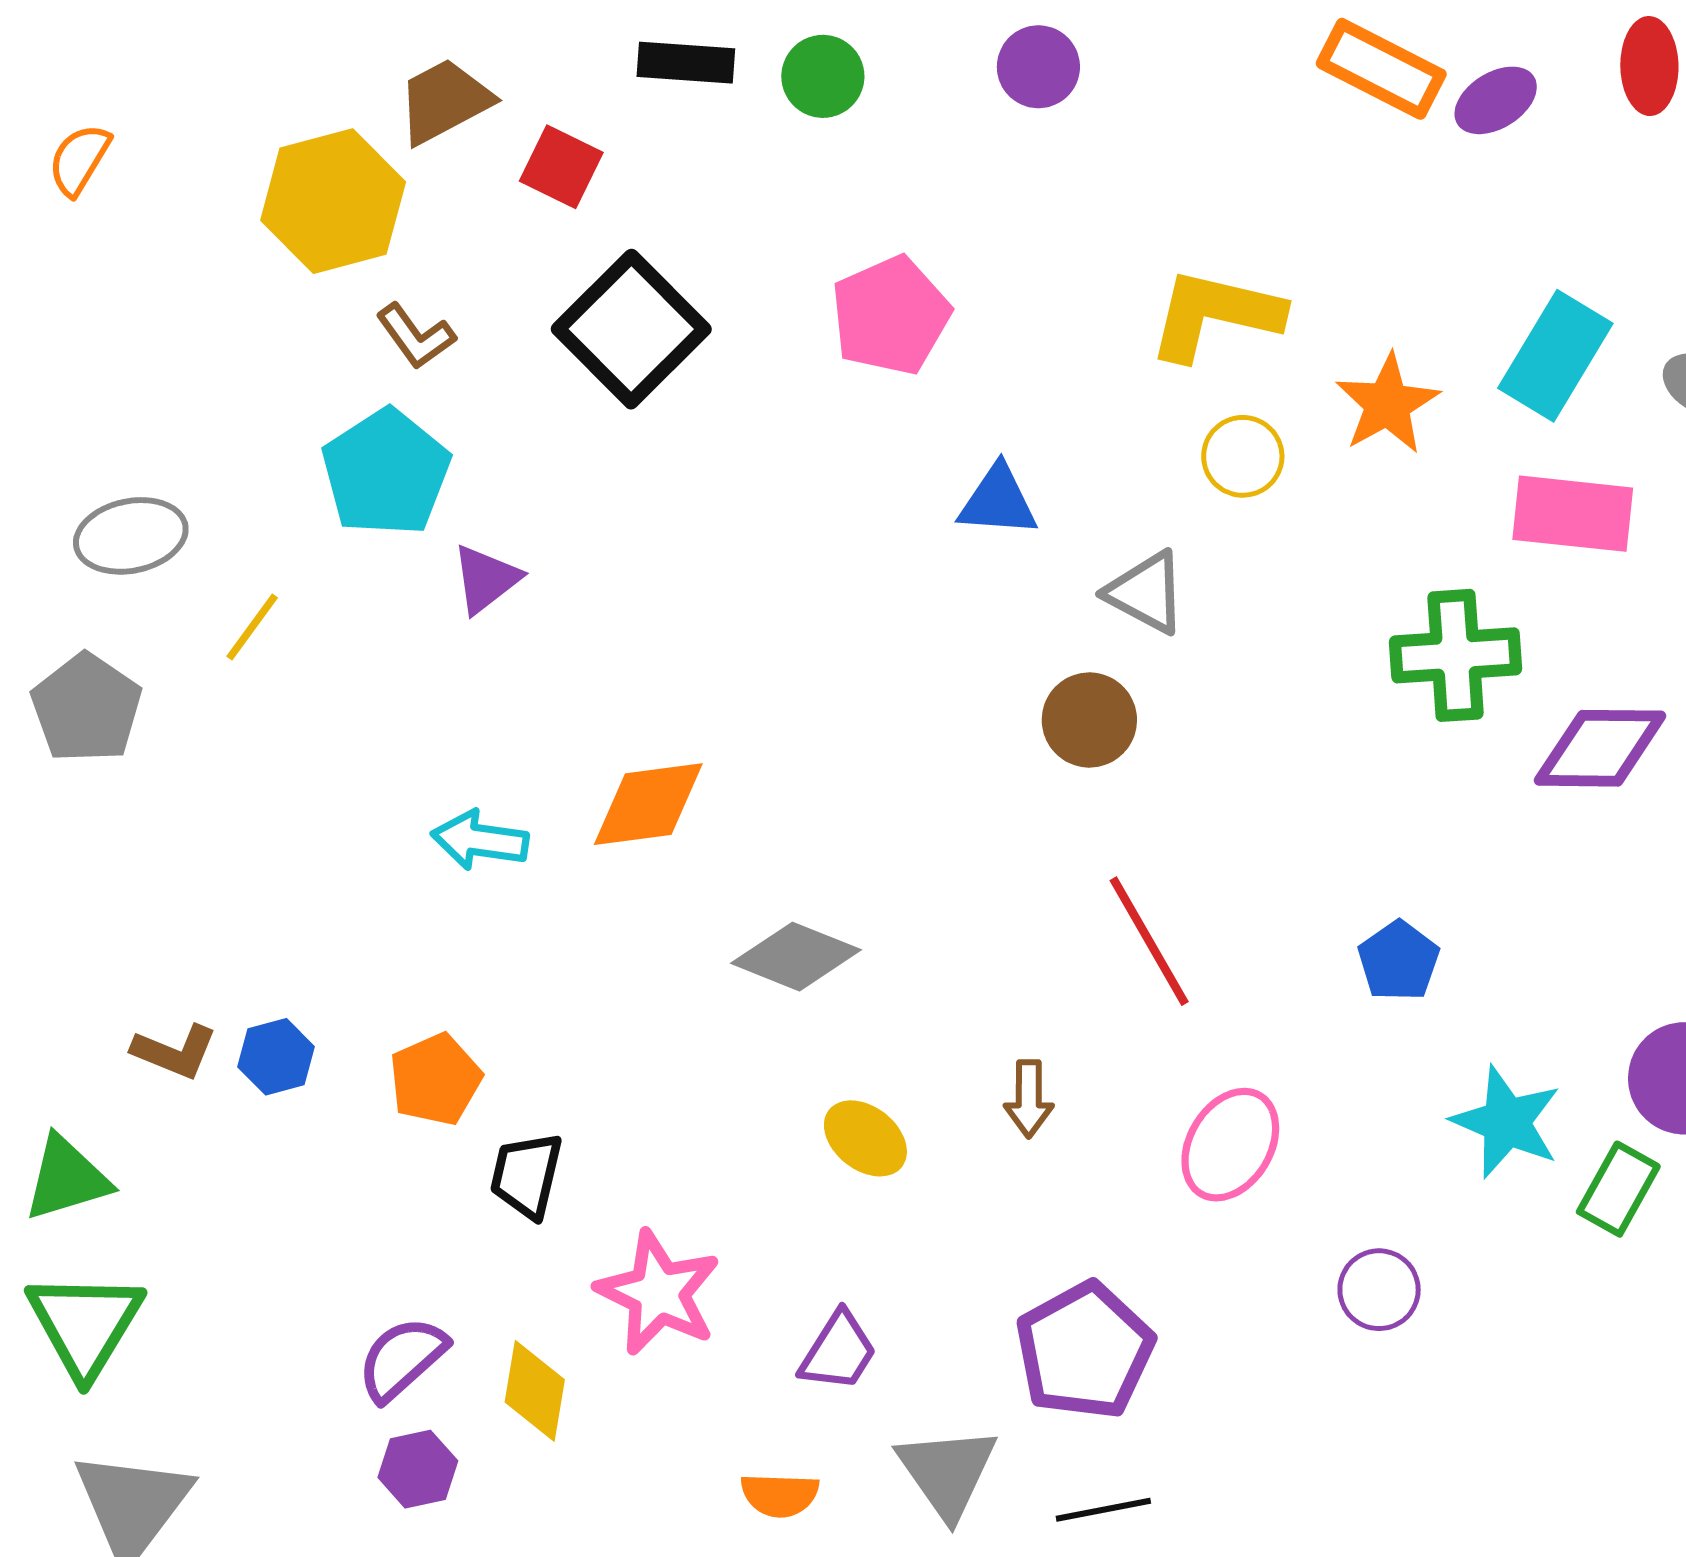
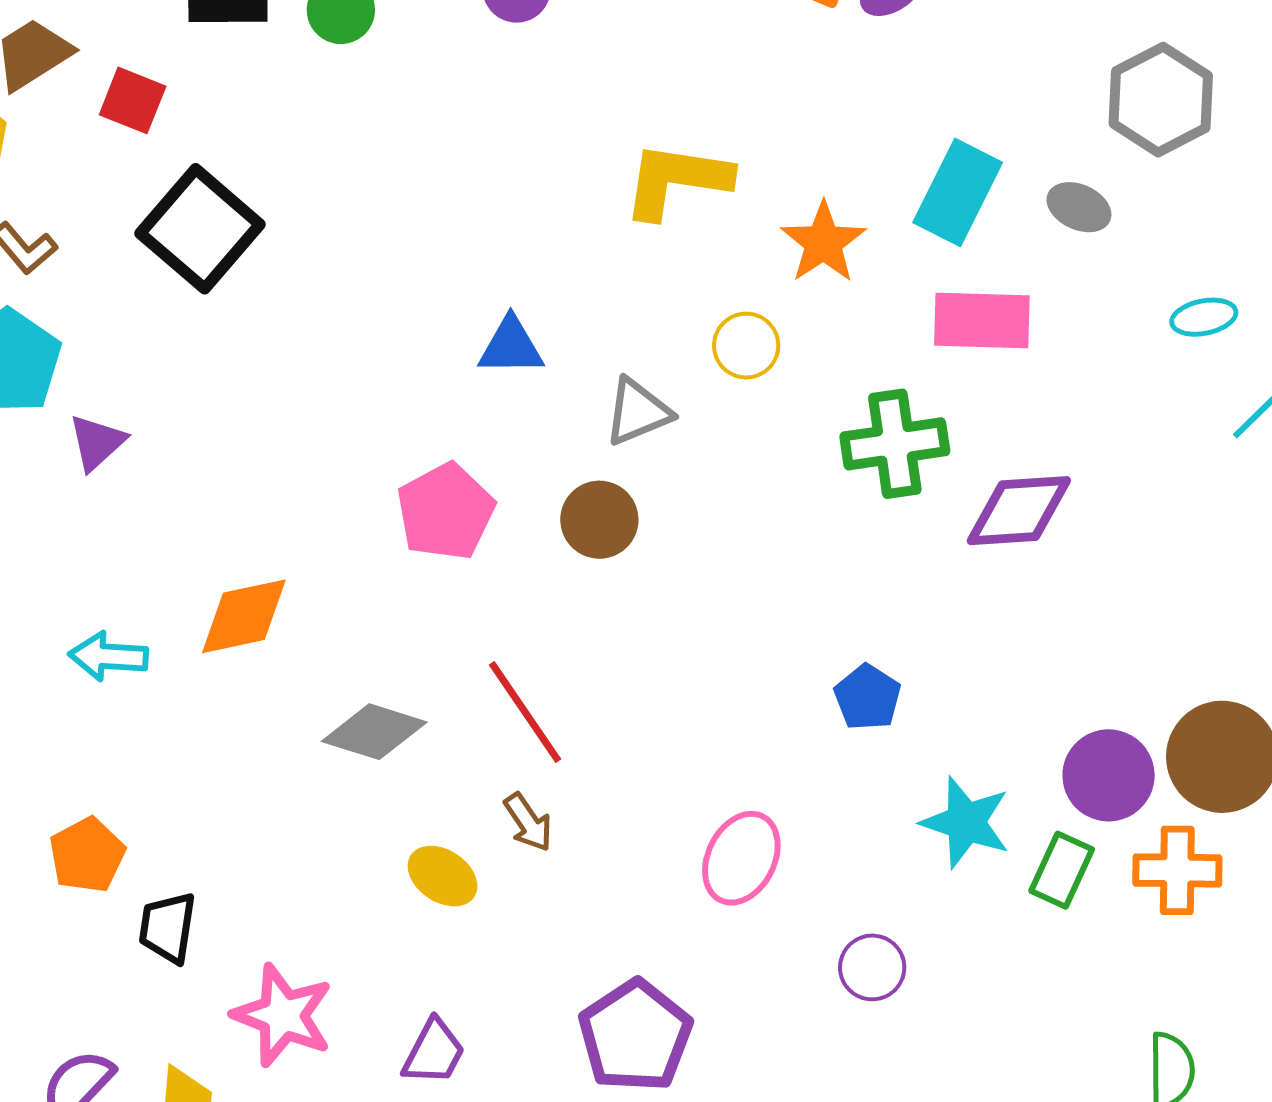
pink pentagon: (891, 316) -> (446, 512), moved
yellow circle: (1243, 456) -> (746, 346), moved
gray triangle: (1146, 592) -> (638, 412), turned -46
red line: (1149, 941) -> (525, 712), moved
brown arrow: (1029, 1099) -> (528, 822), moved, turned -30

